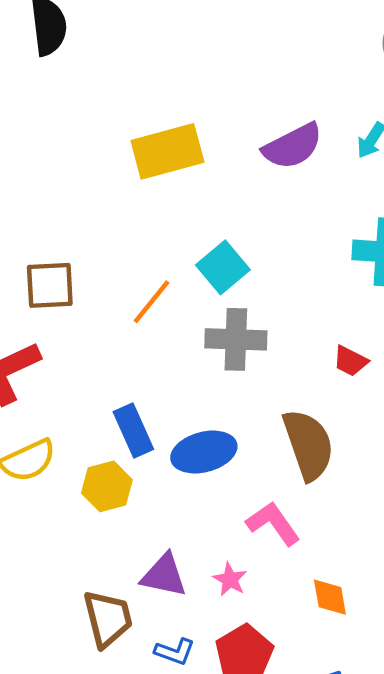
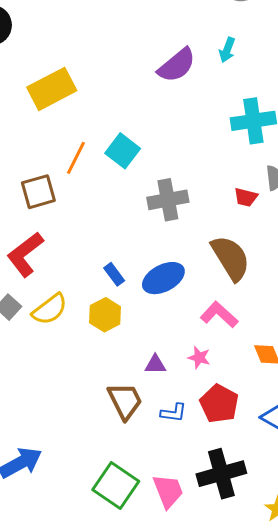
yellow rectangle: (167, 151) -> (52, 89), moved
cyan square: (223, 267) -> (123, 151), moved
orange line: (152, 302) -> (76, 158), moved
blue rectangle: (133, 430) -> (114, 274), size x0.7
purple triangle: (164, 575) -> (155, 365), size x0.7

